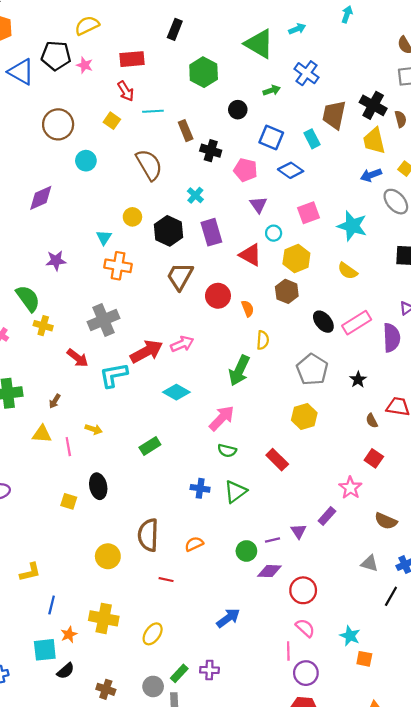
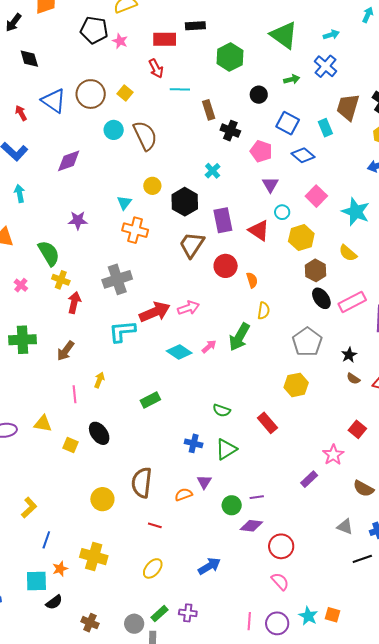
black rectangle: (175, 29) -> (195, 26), moved, turned 60
cyan arrow: (297, 29) -> (331, 35), moved
blue triangle: (21, 72) -> (54, 101), moved
yellow square: (112, 121) -> (125, 93), moved
brown semicircle: (149, 165) -> (145, 136), moved
pink square: (309, 213) -> (316, 196), turned -30
purple rectangle: (211, 232) -> (223, 220), moved
brown hexagon: (287, 291) -> (316, 270), moved
red arrow: (78, 358) -> (74, 303), moved, turned -120
brown arrow: (55, 401) -> (66, 351), size x1.5
pink arrow: (222, 418) -> (209, 347), moved, size x0.6
brown semicircle: (372, 421) -> (353, 379), moved, turned -32
yellow arrow: (94, 429) -> (99, 380), turned -91
yellow triangle: (42, 434) -> (43, 424), moved
black ellipse: (98, 486) -> (99, 433), turned -30
purple triangle: (299, 531) -> (204, 482), moved
yellow L-shape: (30, 572) -> (29, 508), turned -35
black line: (391, 596) -> (362, 559), turned 36
yellow ellipse: (153, 634) -> (153, 568), moved
cyan star: (350, 636) -> (308, 616), moved
pink line: (288, 651) -> (249, 621), moved

